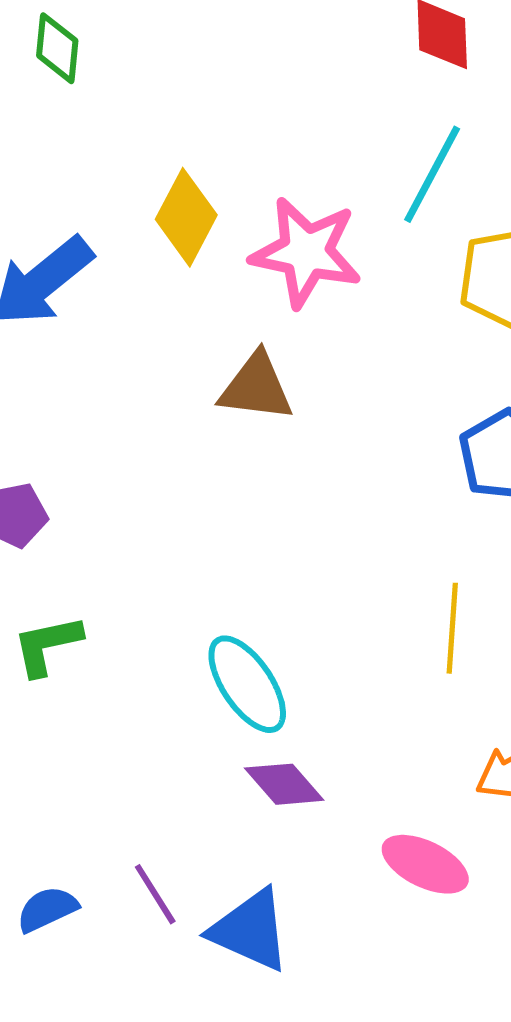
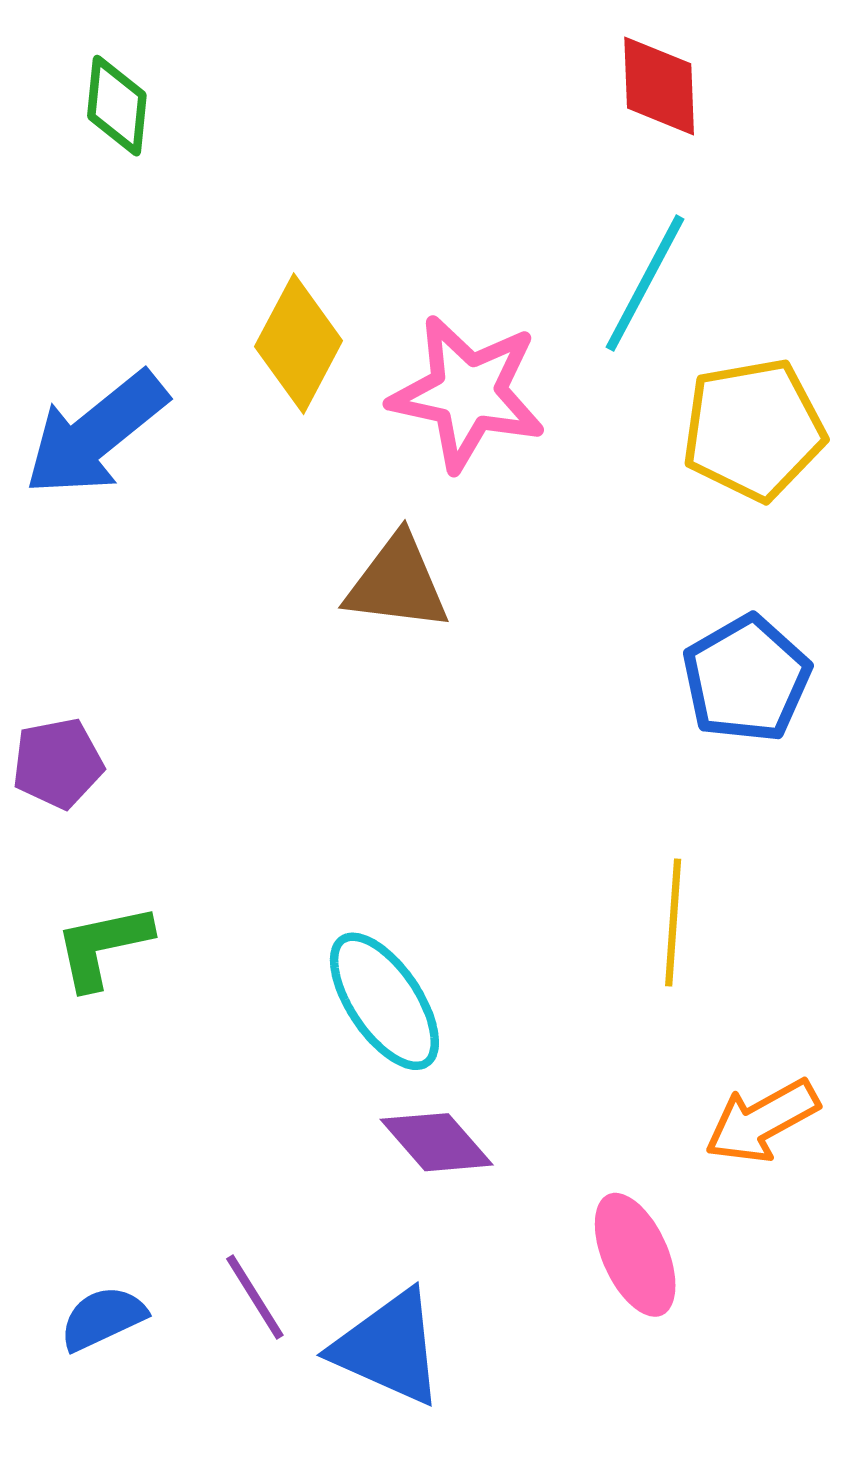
pink ellipse: (425, 864) -> (635, 1255), turned 40

